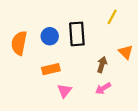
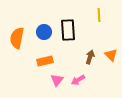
yellow line: (112, 17) -> (99, 15), turned -32
orange triangle: (126, 52) -> (111, 55), moved
pink arrow: (103, 88) -> (78, 80), moved

